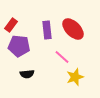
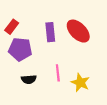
pink line: (62, 57) -> (58, 73), moved, turned 42
yellow star: (75, 77) -> (80, 83), turned -30

